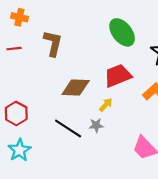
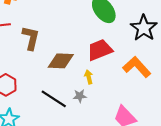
brown L-shape: (53, 43) -> (31, 38), moved
yellow arrow: (106, 105) -> (89, 77), turned -56

